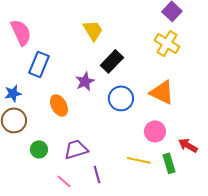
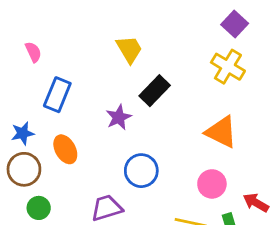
pink semicircle: (21, 32) -> (33, 52), size x0.6
blue circle: (121, 98) -> (141, 171), moved
orange ellipse: (59, 105) -> (65, 149), moved
green circle: (39, 149) -> (39, 208), moved

